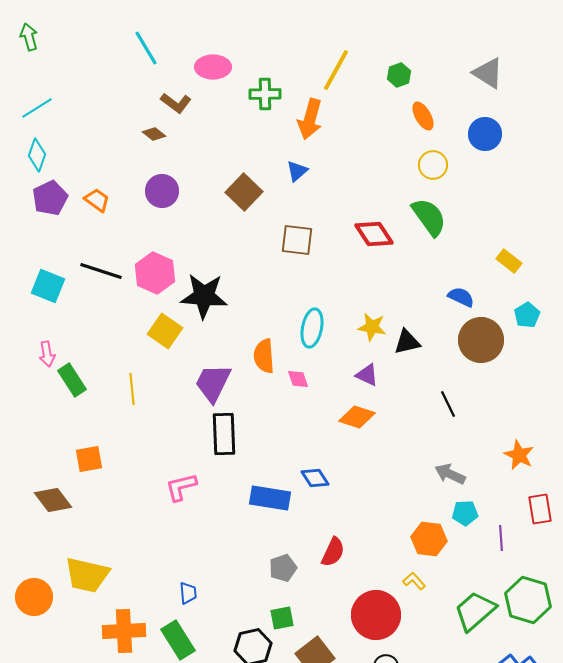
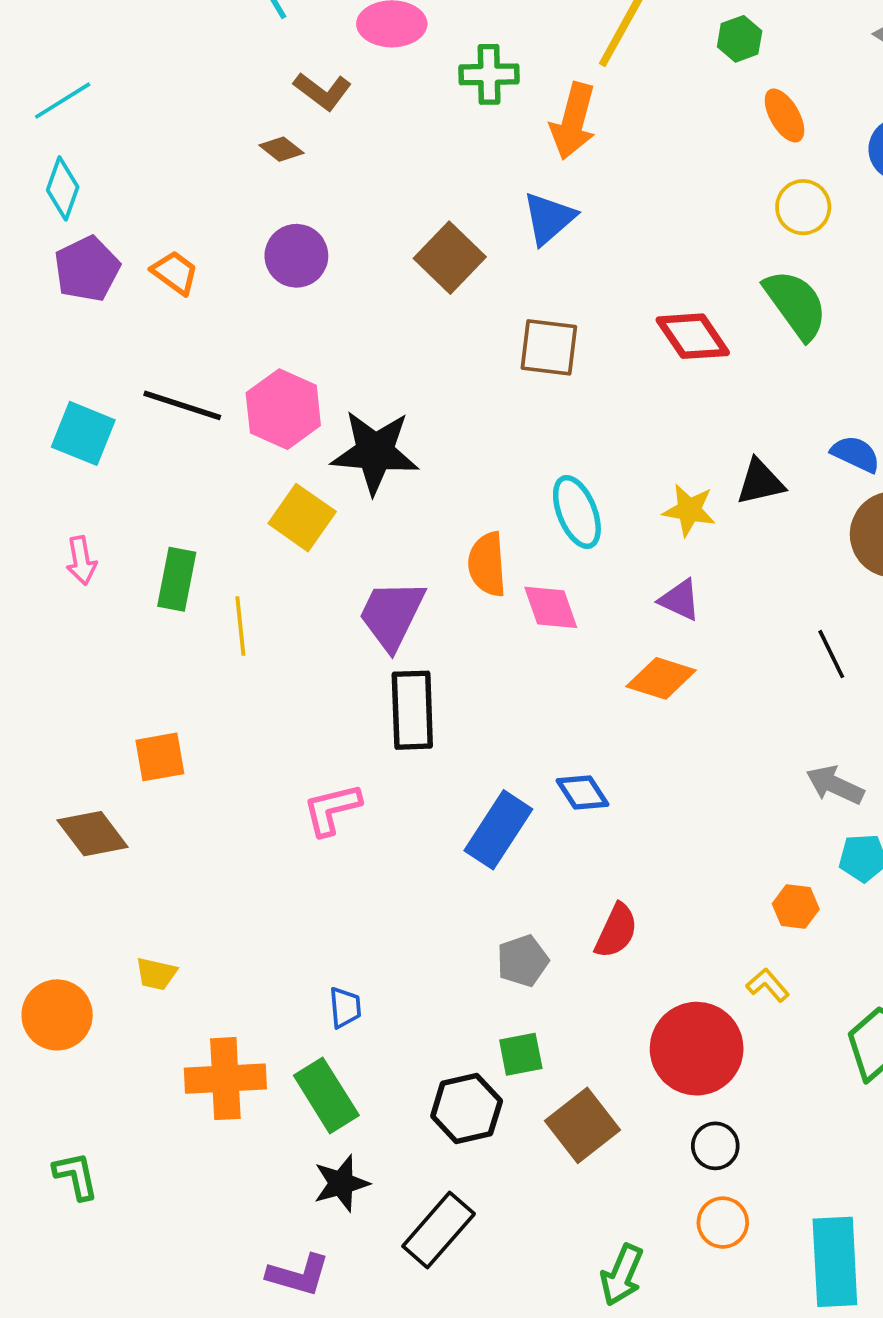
blue triangle: (297, 171) -> (549, 218), size x1.4
cyan ellipse: (312, 328) -> (577, 512), turned -33
black triangle: (407, 342) -> (760, 482), moved
pink diamond: (298, 379) -> (551, 607), size x1.4
green rectangle: (72, 380) -> (177, 579), moved, turned 44
blue rectangle: (270, 498) -> (498, 830), turned -66
orange hexagon: (429, 539) -> (796, 907), size x0.7
yellow trapezoid: (87, 575) -> (156, 974), size x0.5

